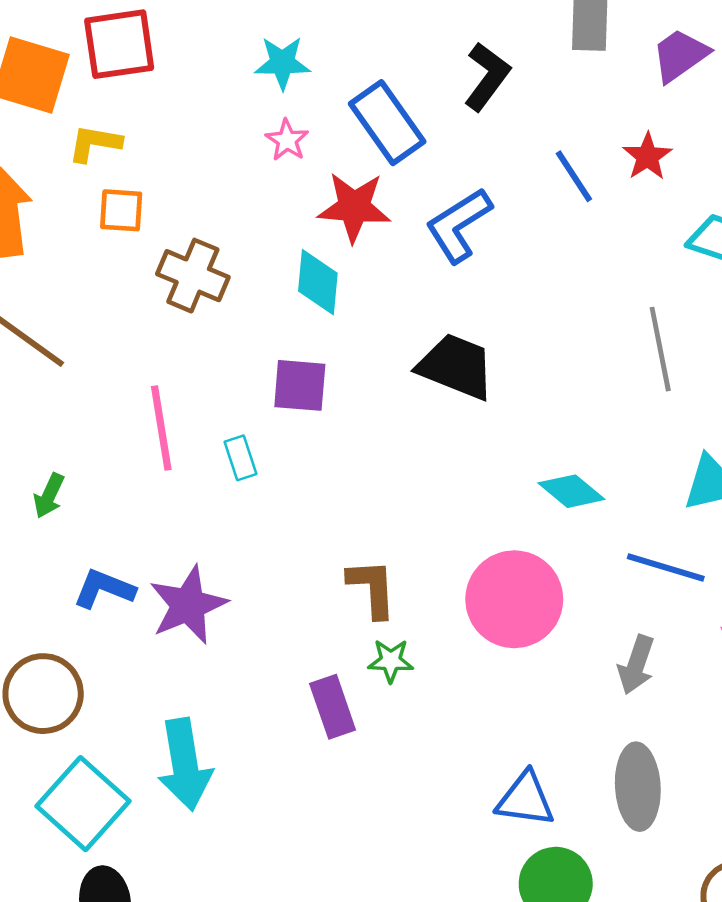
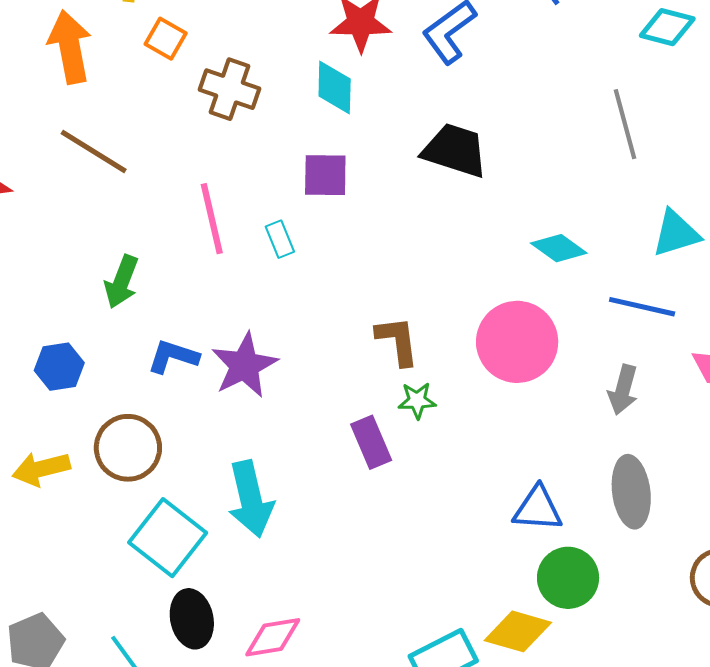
orange square: (121, 210) -> (166, 39), turned 30
green arrow: (49, 496) -> (122, 282), size x1.4

